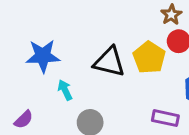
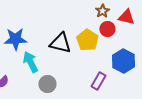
cyan arrow: (65, 90) -> (30, 62), size x1.5
purple rectangle: (165, 118) -> (98, 81), turned -72

